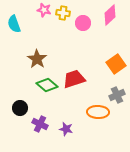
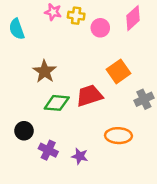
orange square: (116, 64) -> (118, 71), moved
green diamond: (47, 85) -> (57, 103), turned -35
gray cross: (117, 95) -> (144, 99), moved

